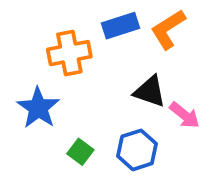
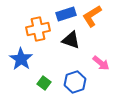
black triangle: (150, 91) -> (71, 40), moved

